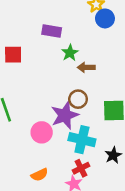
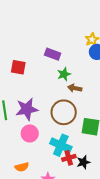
brown circle: (78, 99) -> (64, 112), size x1.6
purple star: (65, 115) -> (27, 109), moved
red cross: (81, 168) -> (69, 158), moved

